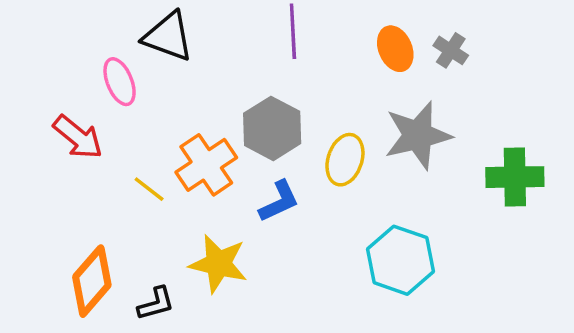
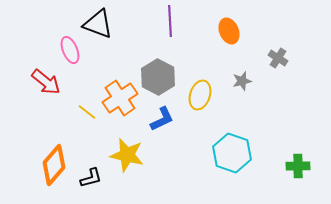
gray cross: (451, 50) -> (278, 58), moved
gray star: (418, 135) -> (242, 81), size x0.5
green cross: (515, 177) -> (298, 166), moved, size x0.7

